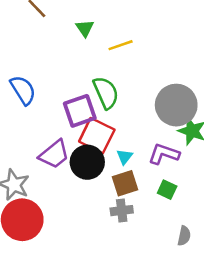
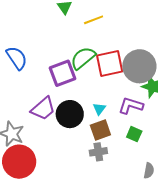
green semicircle: (106, 93) -> (83, 58), turned -104
red square: (97, 136) -> (110, 64), moved, turned -36

